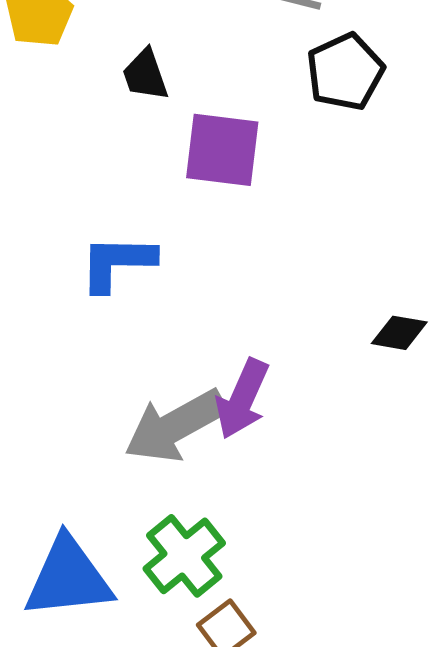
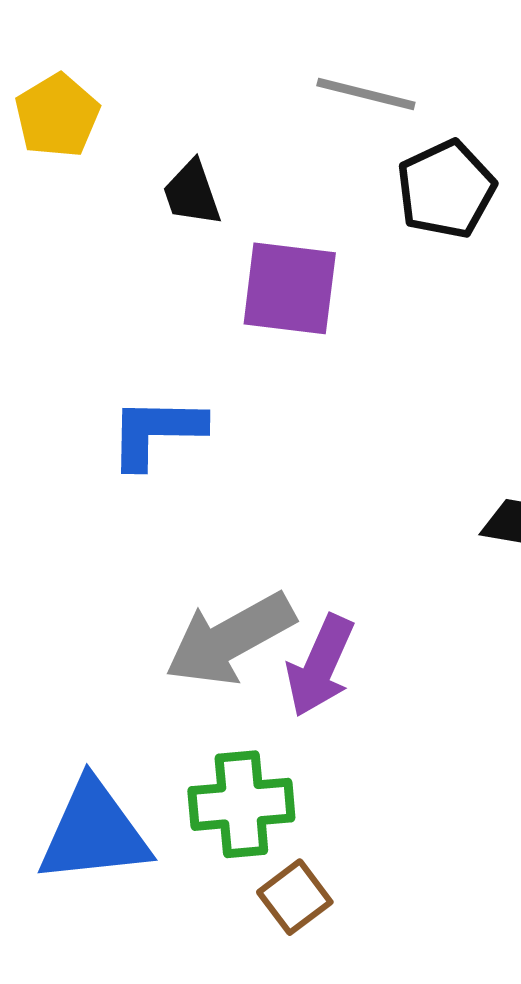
purple arrow: (242, 399) -> (320, 666), moved
green cross: (184, 556) -> (241, 804), turned 34

